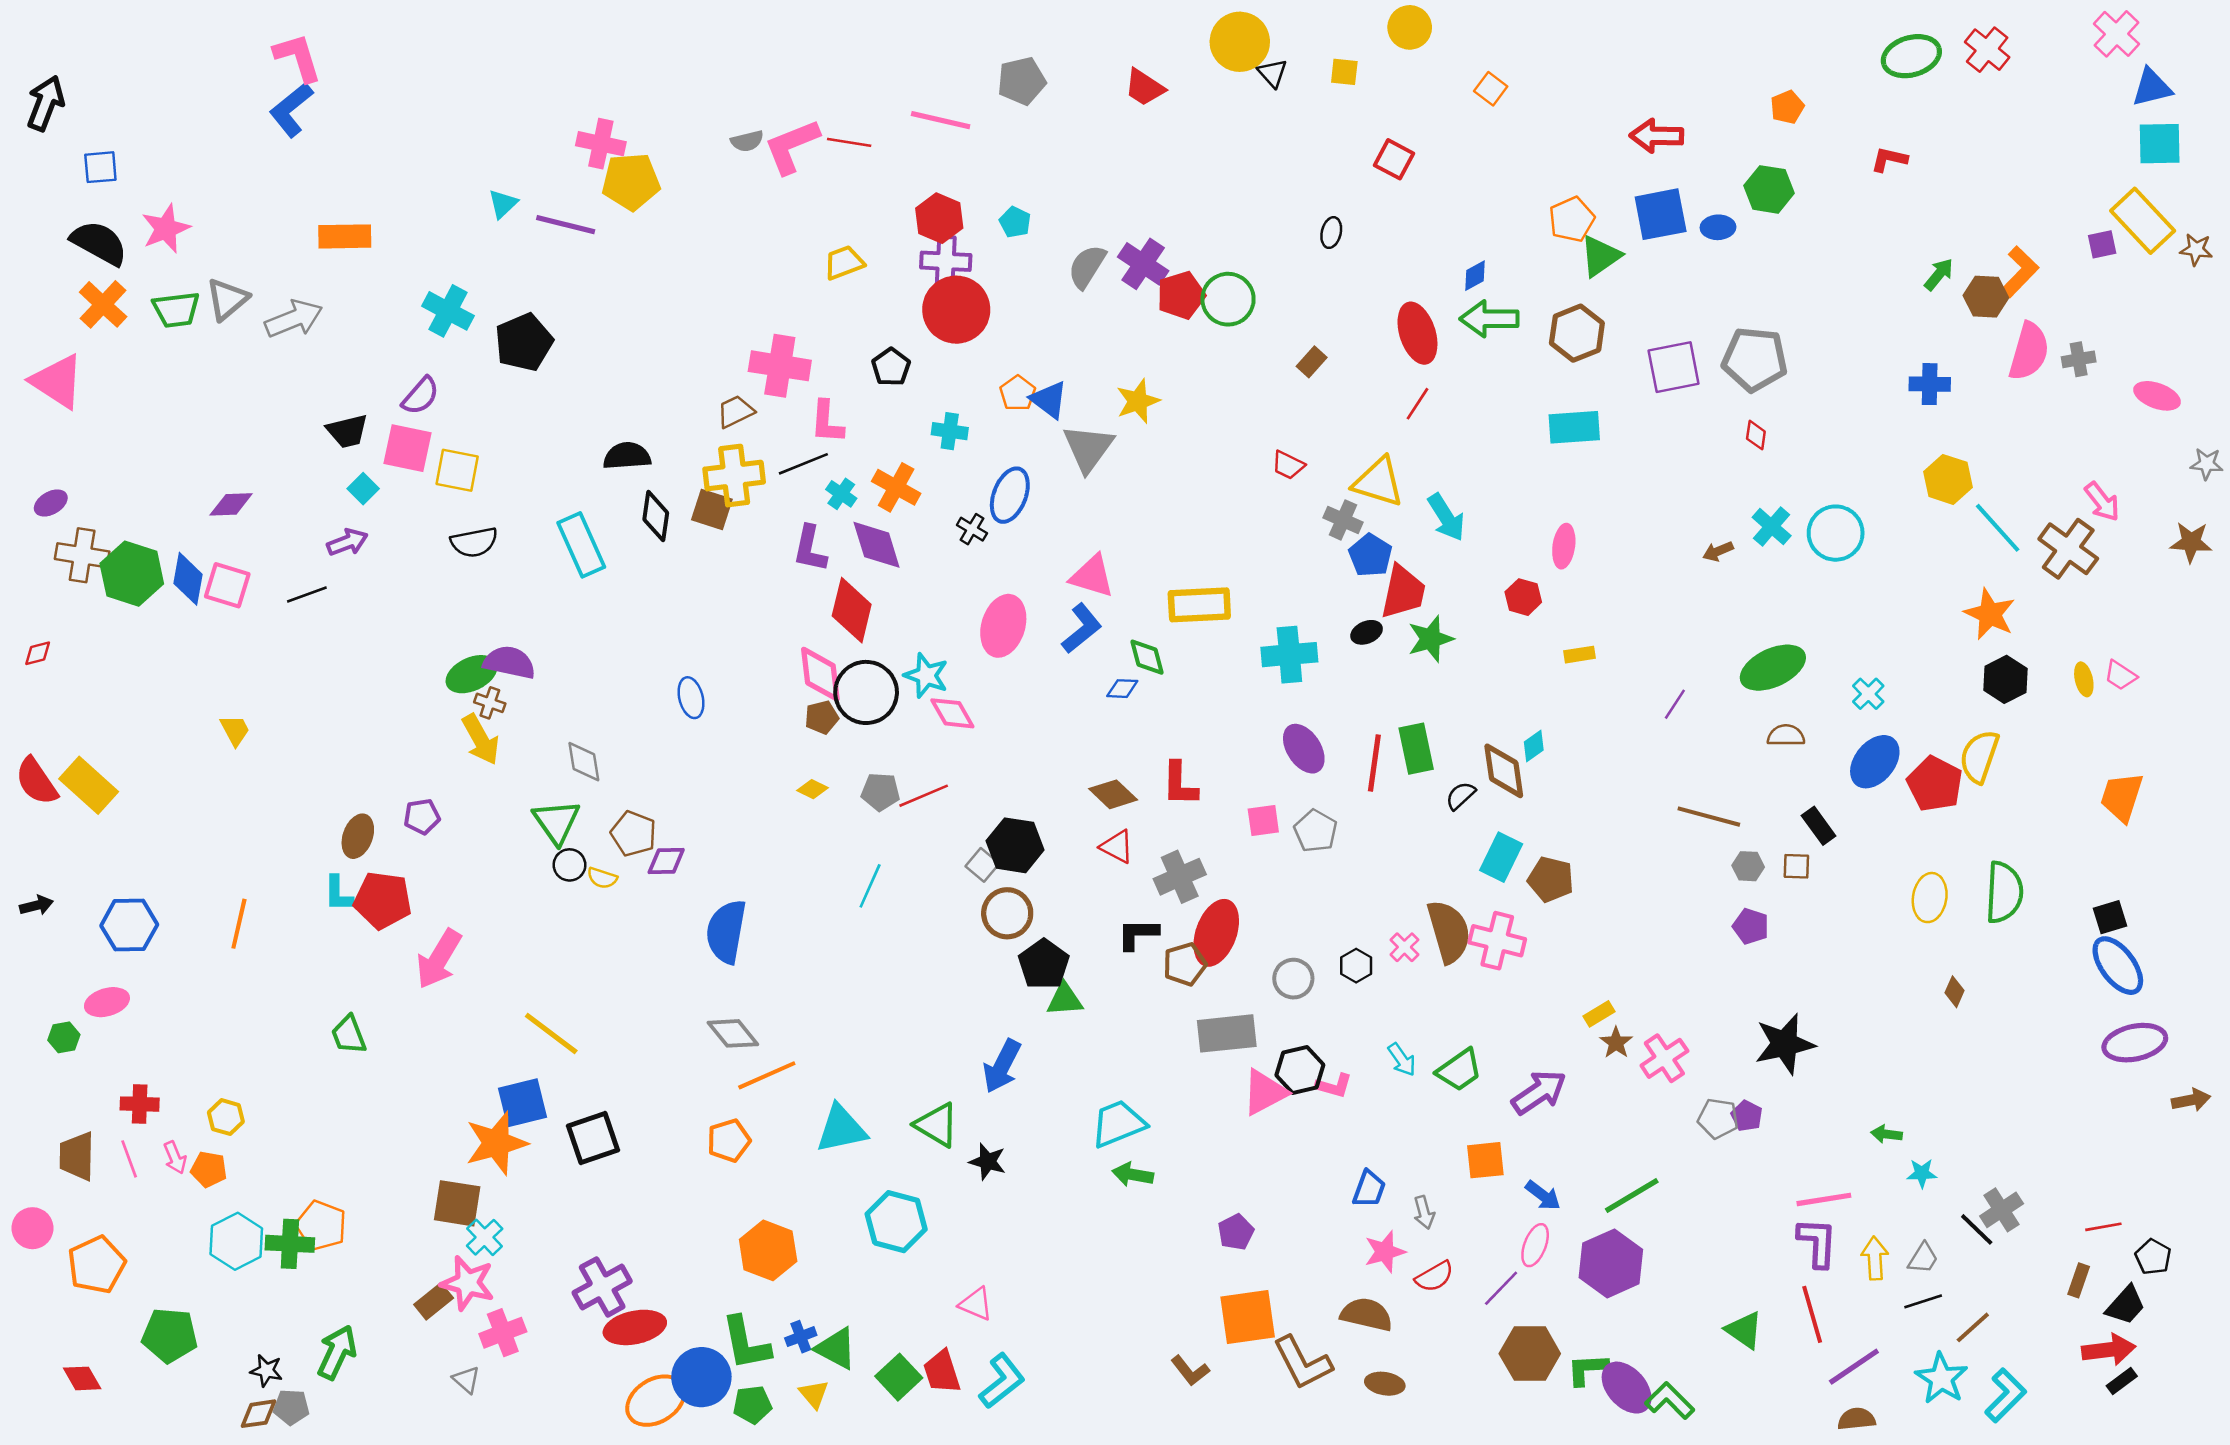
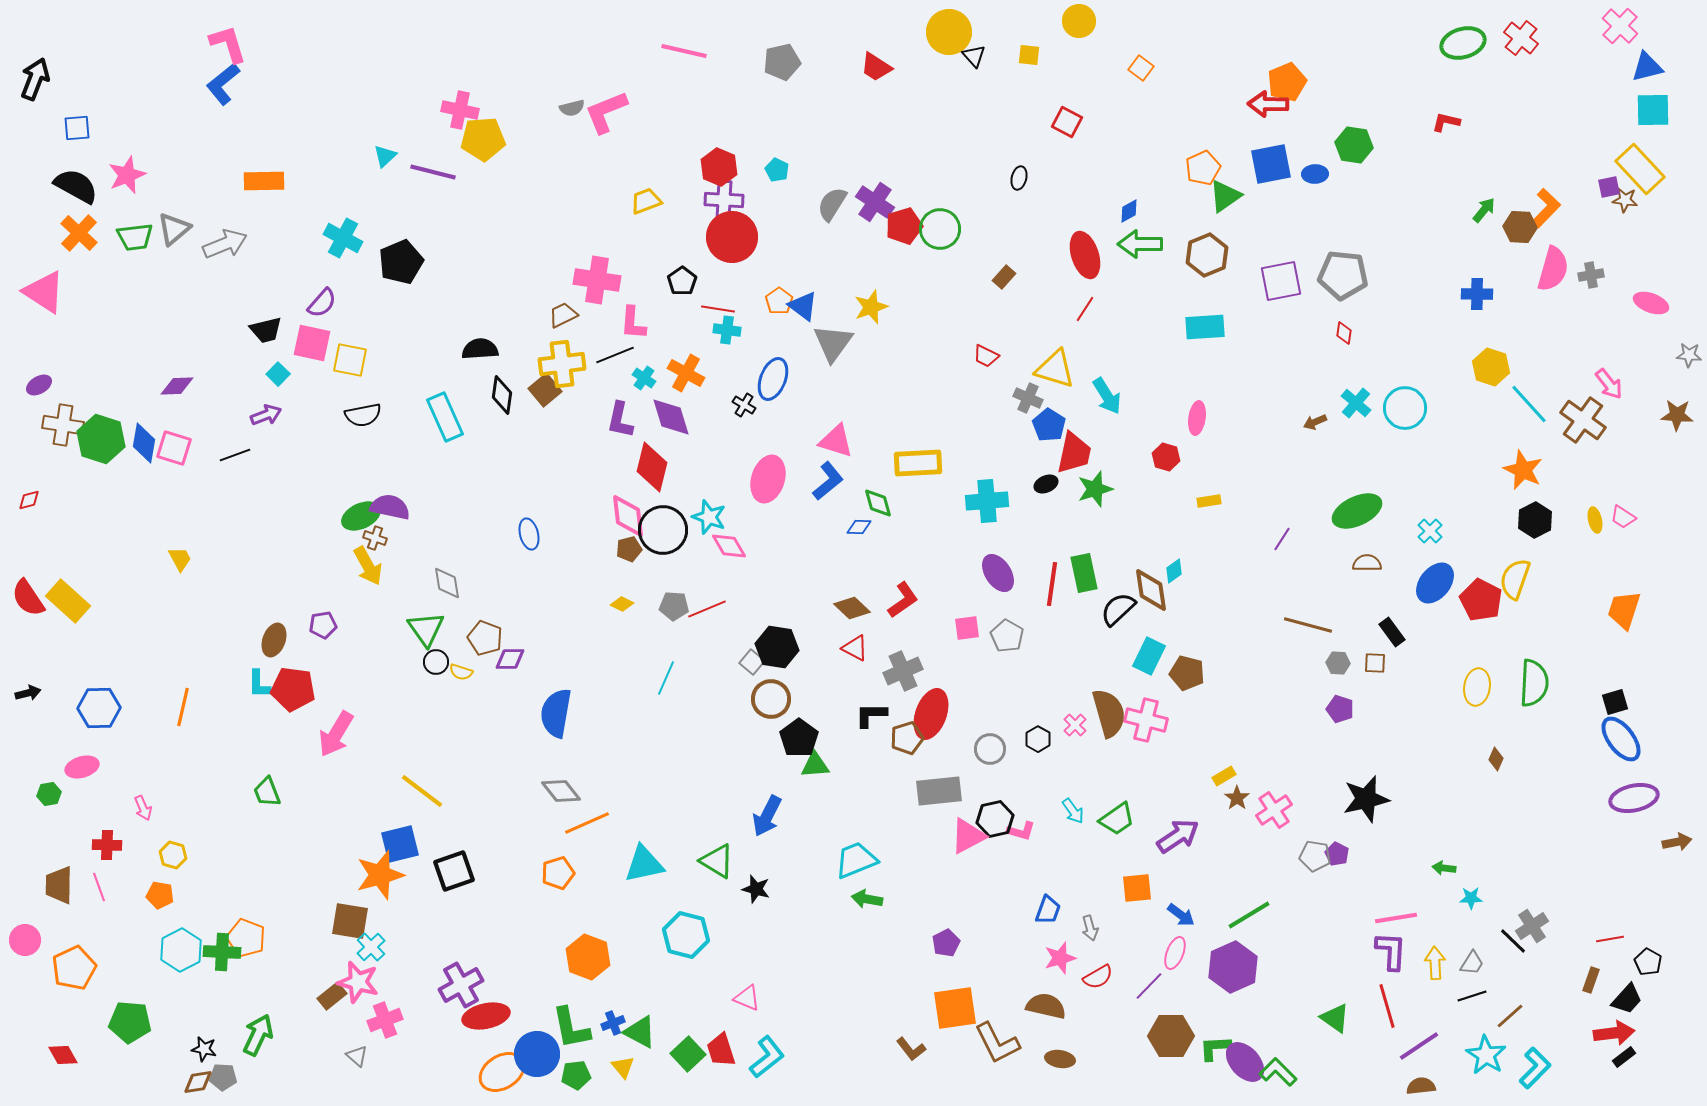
orange pentagon: (1787, 107) -> (1287, 82), moved, size x1.5
pink line: (941, 120) -> (684, 51), moved
red line: (849, 142) -> (718, 309), moved
brown star: (2196, 250) -> (1625, 200), moved
brown square: (712, 510) -> (545, 390), turned 32
red L-shape: (1180, 784) -> (903, 600), turned -126
black semicircle: (1461, 796) -> (1118, 609), size x1.5
pink arrow: (175, 1158) -> (143, 808), moved

